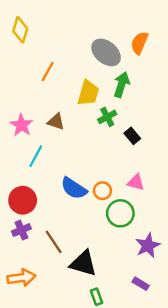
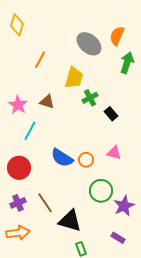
green arrow: (122, 85) -> (127, 63), moved
green circle: (120, 213) -> (101, 191), moved
purple cross: (21, 230) -> (18, 203), moved

